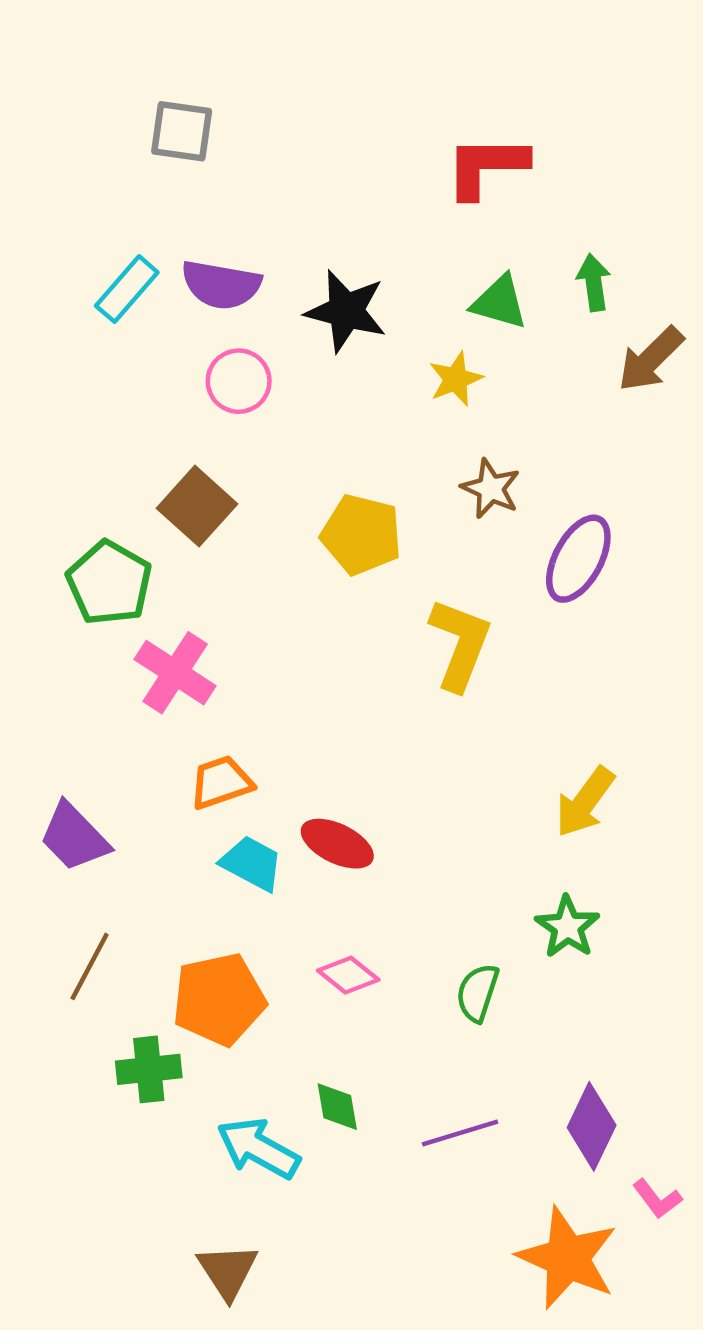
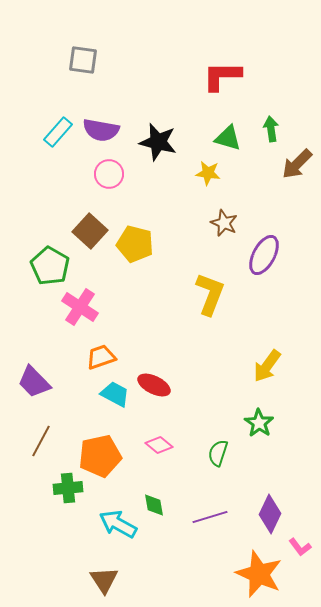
yellow star: (456, 379) -> (208, 173), turned 30
yellow pentagon: (361, 535) -> (135, 244), moved

